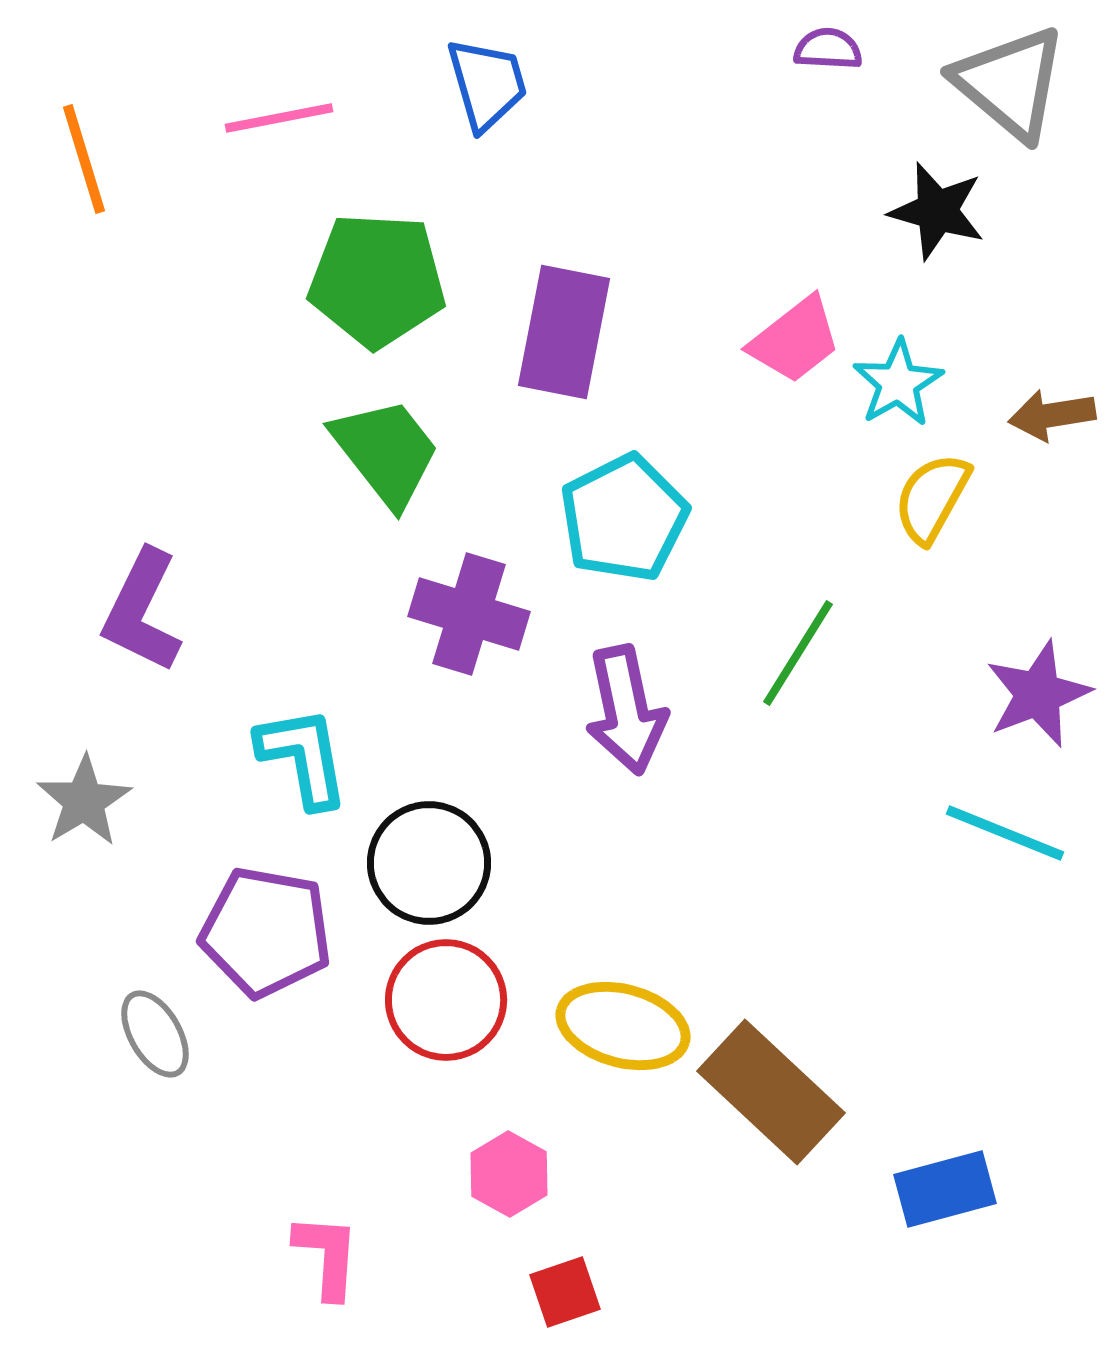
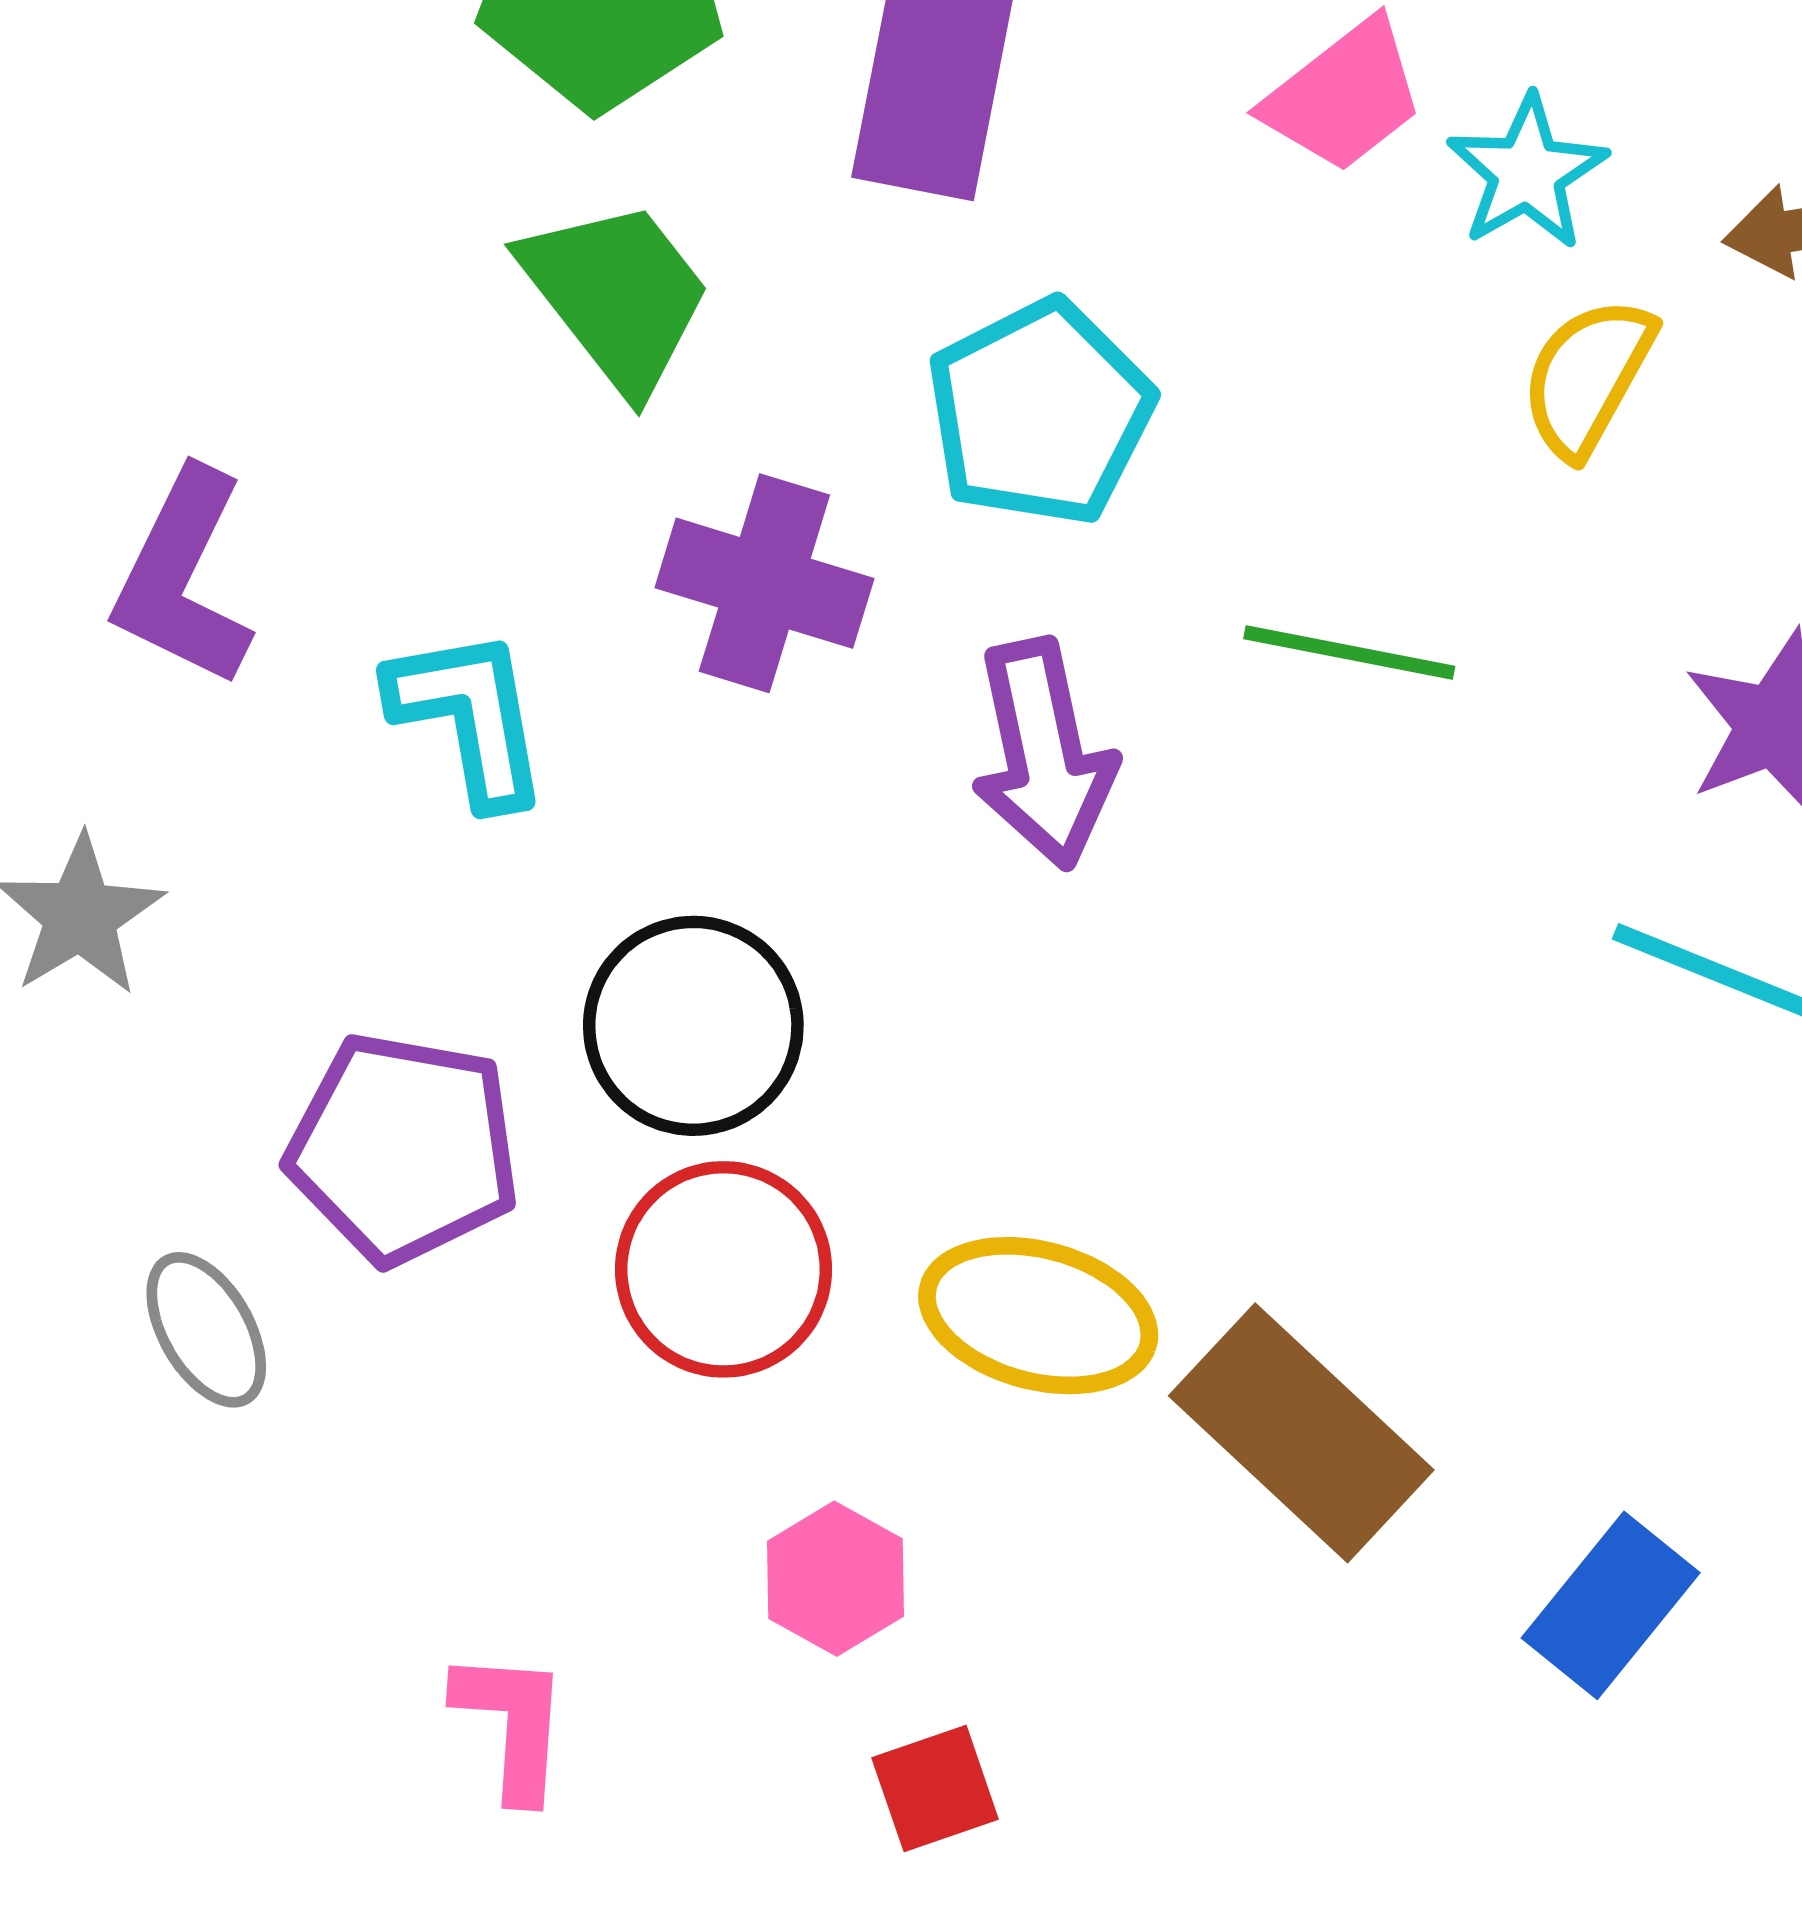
green line: (798, 653) -> (1349, 653), turned 69
cyan L-shape: (303, 757) -> (469, 717), moved
blue rectangle: (945, 1189) -> (1611, 1605), turned -36

